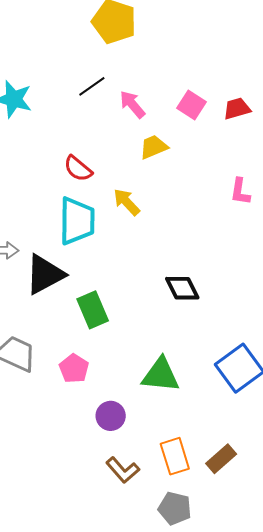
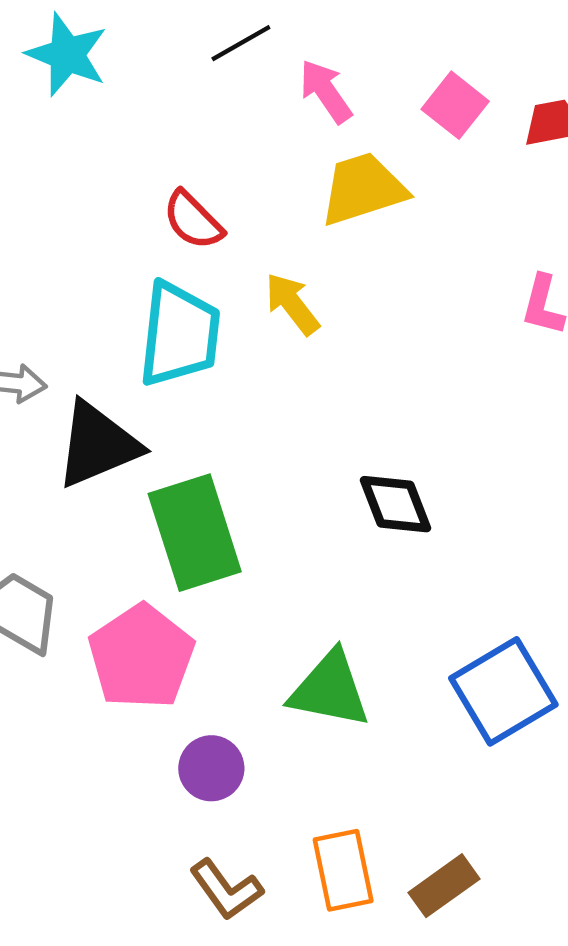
yellow trapezoid: (154, 147) -> (363, 189), size x1.4
green rectangle: (93, 310) -> (195, 533), size x1.4
pink pentagon: (74, 368) -> (141, 657), size x1.6

